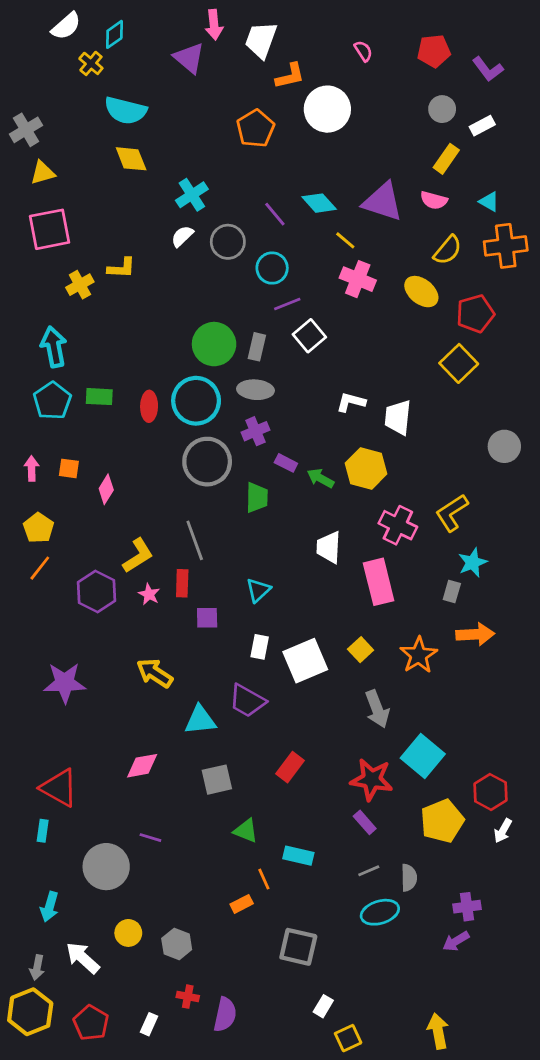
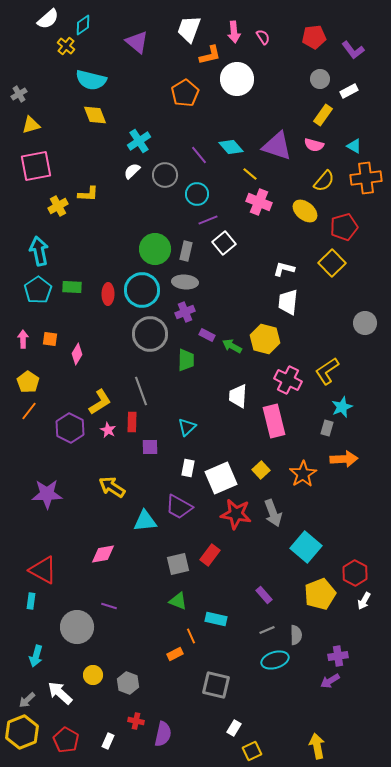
pink arrow: (214, 25) -> (234, 32), moved
gray cross: (26, 130) -> (19, 94), size x0.7
white L-shape: (351, 402) -> (284, 269), moved
gray square: (217, 780) -> (178, 564), moved
red star: (372, 780) -> (236, 514), moved
gray arrow: (37, 968) -> (27, 700), turned 36

